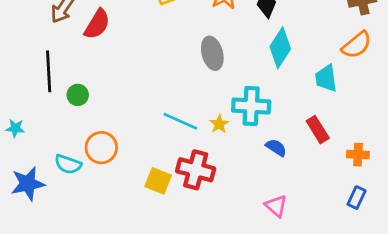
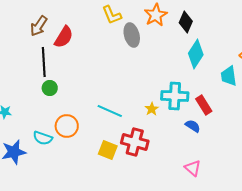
gray ellipse: (212, 53) -> (132, 35), moved
black line: (49, 71) -> (44, 62), moved
cyan line: (180, 121) -> (110, 111), moved
red rectangle: (318, 130) -> (204, 105), moved

